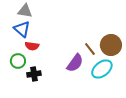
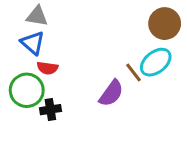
brown circle: (111, 45) -> (165, 24), moved
green circle: (18, 61) -> (27, 90), size x1.5
cyan ellipse: (102, 69) -> (156, 62), moved

